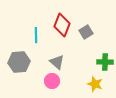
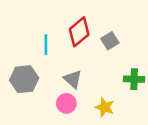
red diamond: (62, 25) -> (79, 32), turned 30
yellow star: (95, 84) -> (105, 107), moved

